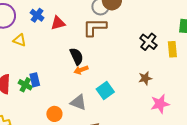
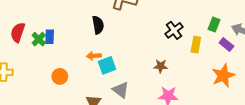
orange arrow: (81, 70) -> (94, 56), moved
cyan square: (105, 90) -> (107, 65), moved
gray triangle: (78, 102) -> (121, 90), moved

